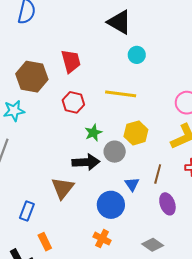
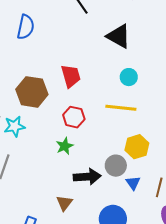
cyan circle: (137, 55) -> (129, 77), moved
green star: (93, 133) -> (65, 146), moved
blue triangle: (132, 184) -> (133, 183), moved
brown triangle: (63, 188) -> (64, 203), size x0.7

